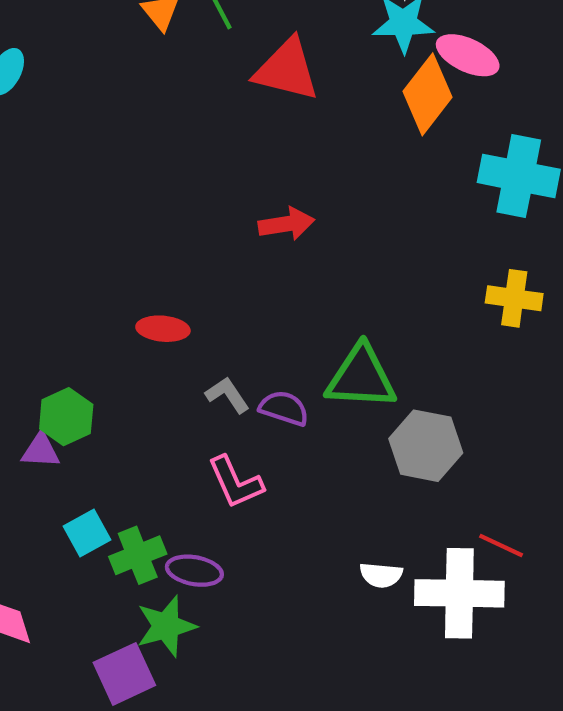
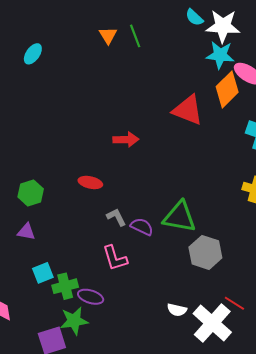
red triangle: (287, 70) -> (188, 110), moved
red arrow: (286, 224) -> (126, 140), moved
green hexagon: (66, 417) -> (31, 193), moved
white cross: (459, 593) -> (212, 323), turned 33

